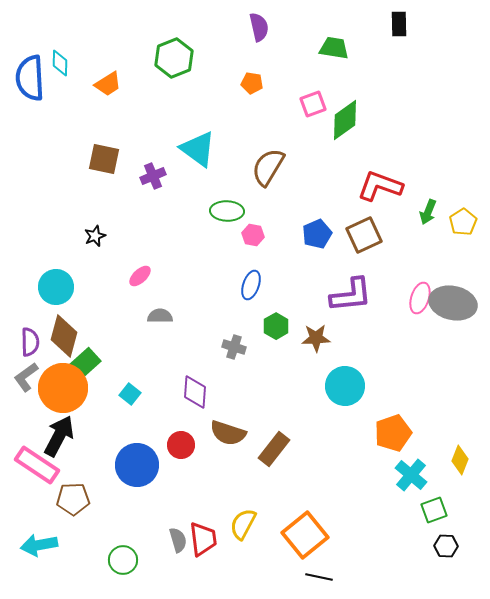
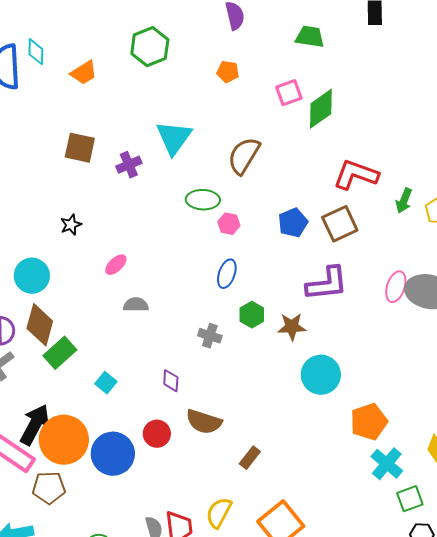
cyan triangle: (198, 149) -> (174, 138), turned 30
orange circle: (63, 388) -> (64, 440), moved
purple diamond: (195, 392) -> (171, 381), size x0.7
brown rectangle: (274, 449) -> (250, 458), moved, size x0.7

